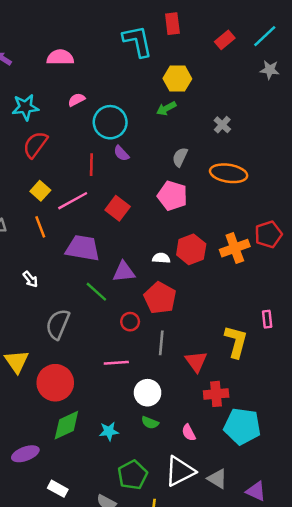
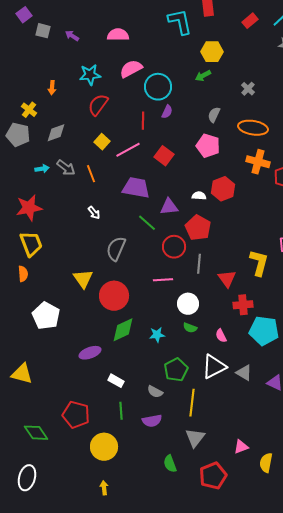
pink semicircle: (76, 100) -> (131, 69), size x1.6
purple semicircle: (121, 153) -> (167, 112), turned -112
orange line: (40, 227) -> (91, 174), moved
orange cross: (235, 248) -> (258, 162), moved, turned 35
red circle: (130, 322) -> (174, 247), size x1.5

